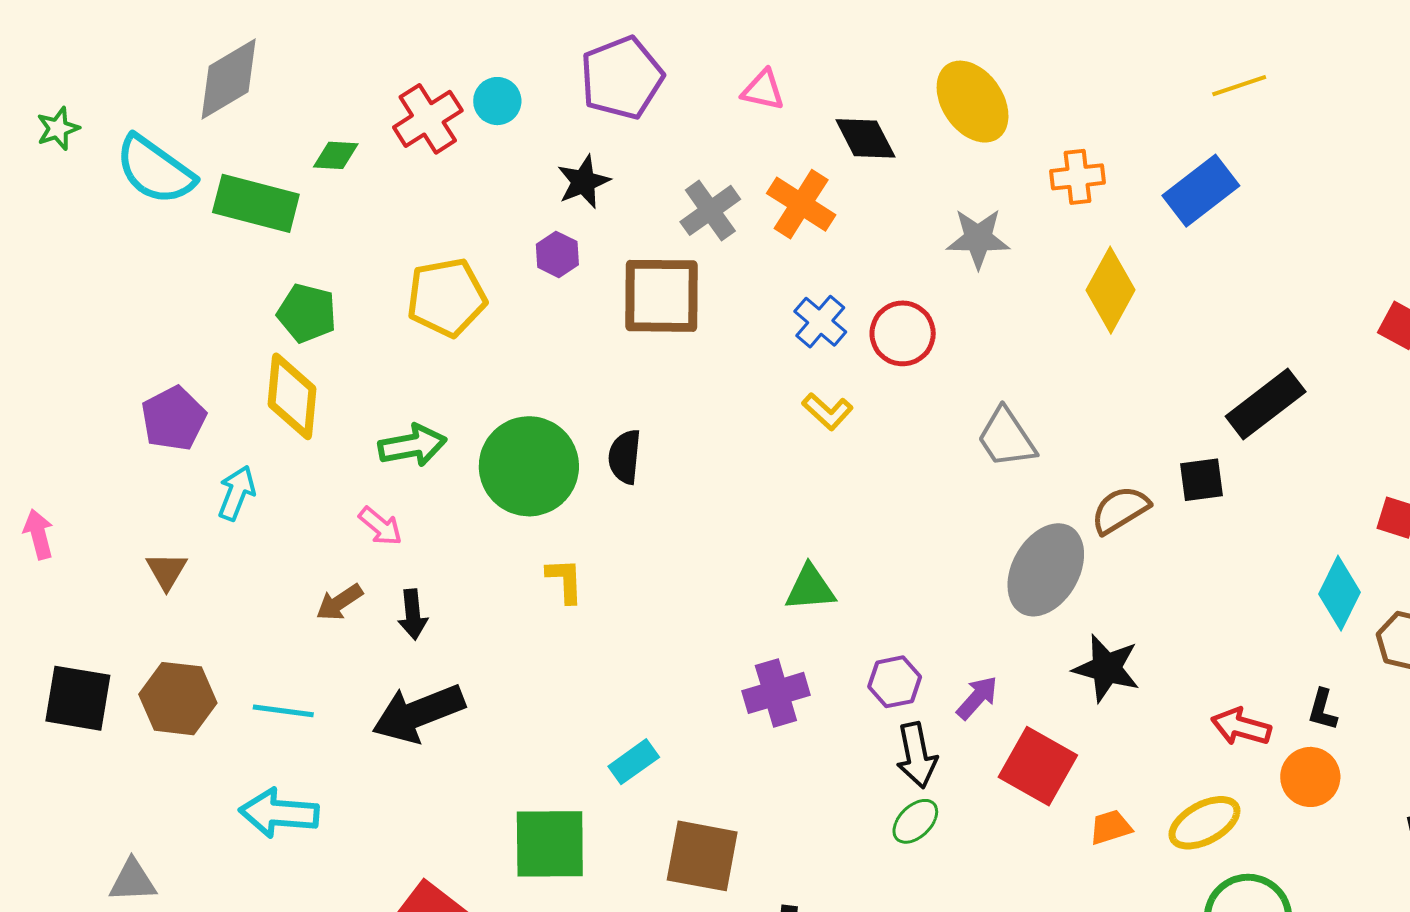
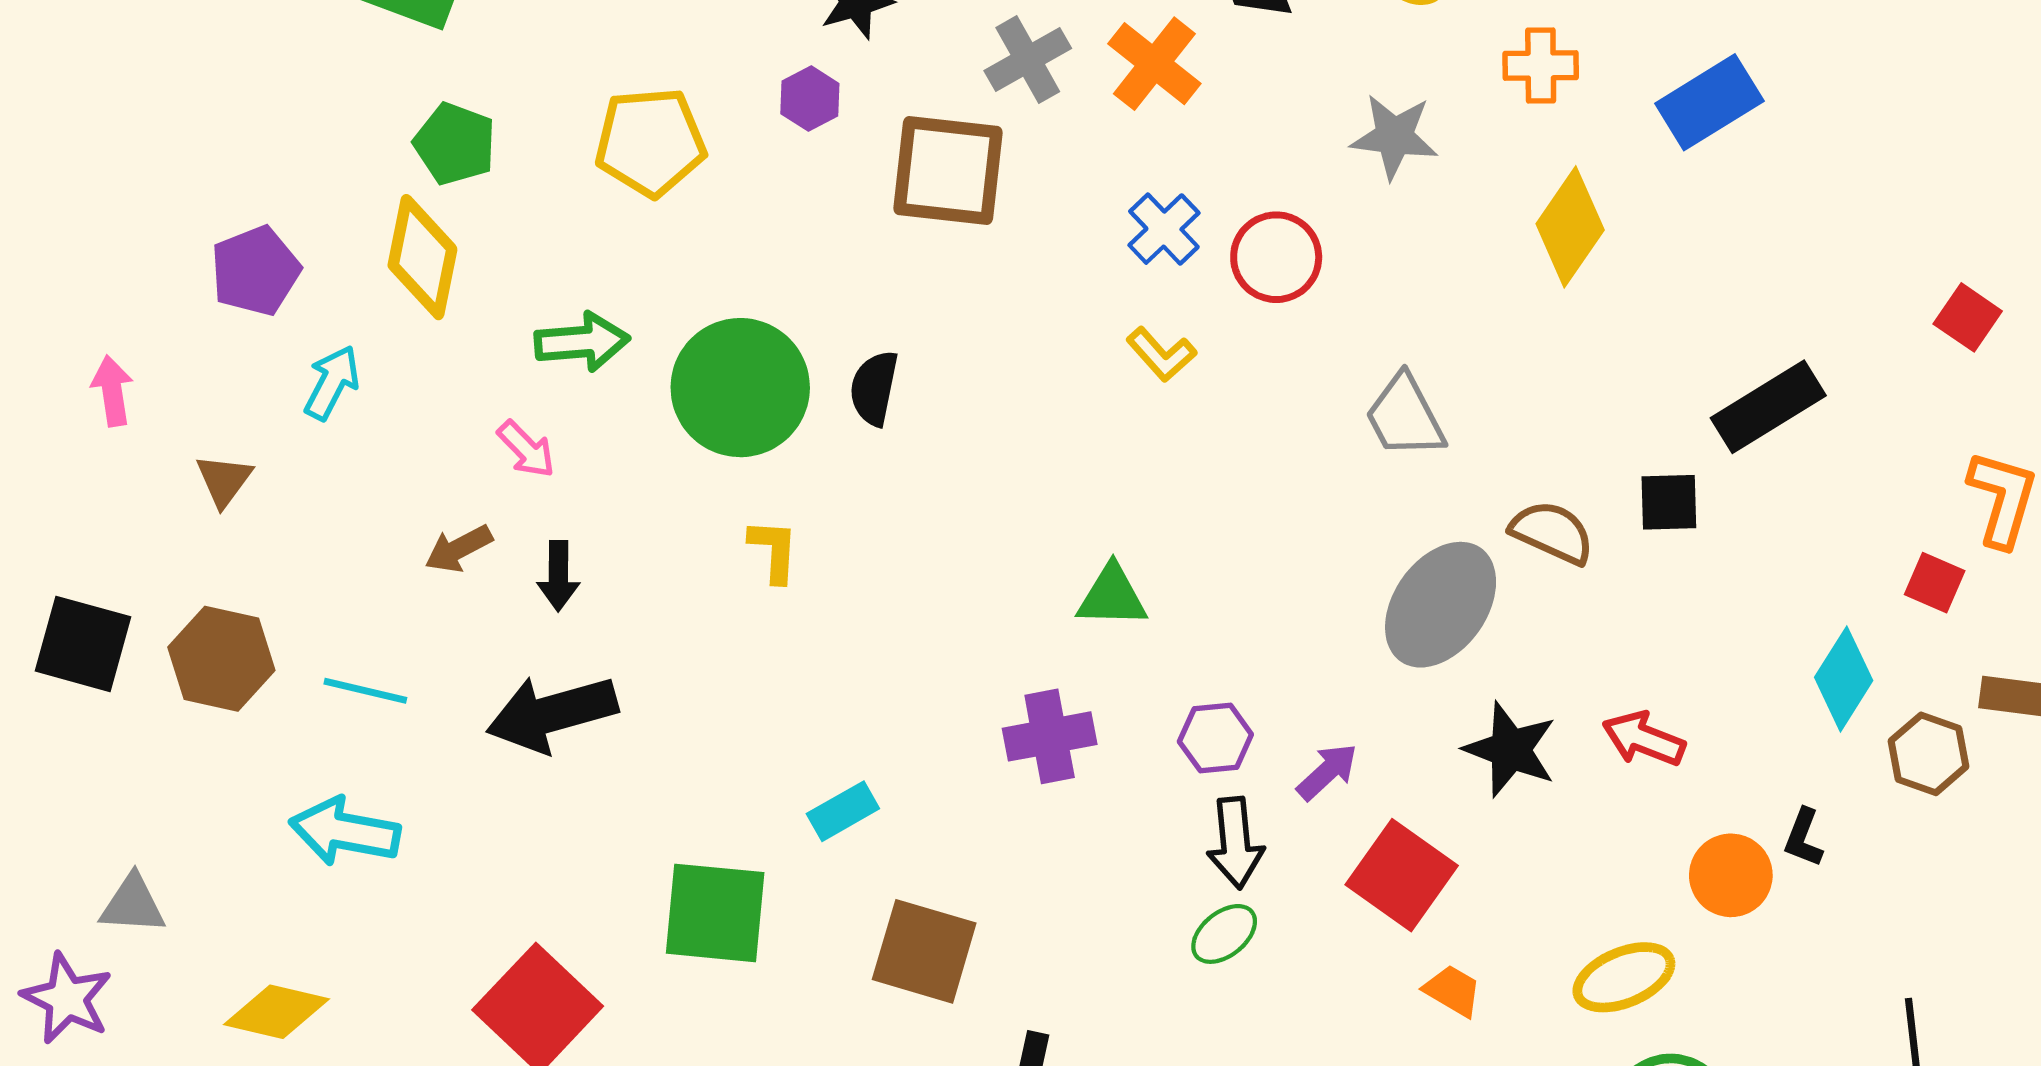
brown semicircle: (1120, 510) -> (1552, 532), turned 50
pink arrow: (39, 534) -> (112, 391), moved
red arrow: (1241, 727) -> (1644, 739), moved
orange circle: (1310, 777) -> (1731, 875), moved
orange trapezoid: (1111, 827) -> (1453, 991), moved, turned 42

